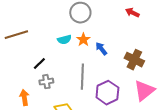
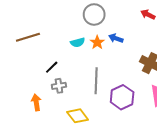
blue arrow: (101, 49) -> (116, 38), moved, turned -32

